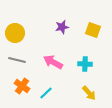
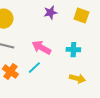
cyan line: (46, 93) -> (34, 68), moved
yellow arrow: (89, 93) -> (77, 79), turned -35

